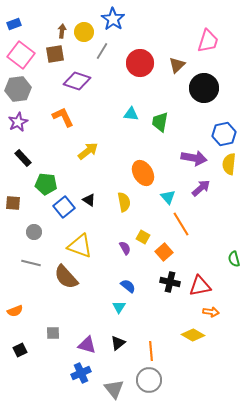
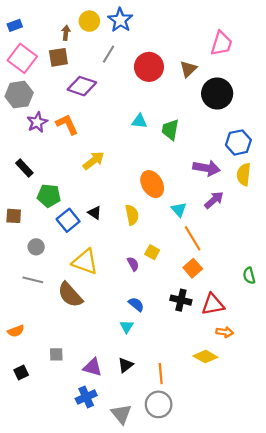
yellow circle: (84, 32) -> (89, 21), moved
purple star: (18, 122) -> (37, 122), moved
orange square: (164, 252) -> (193, 268), moved

